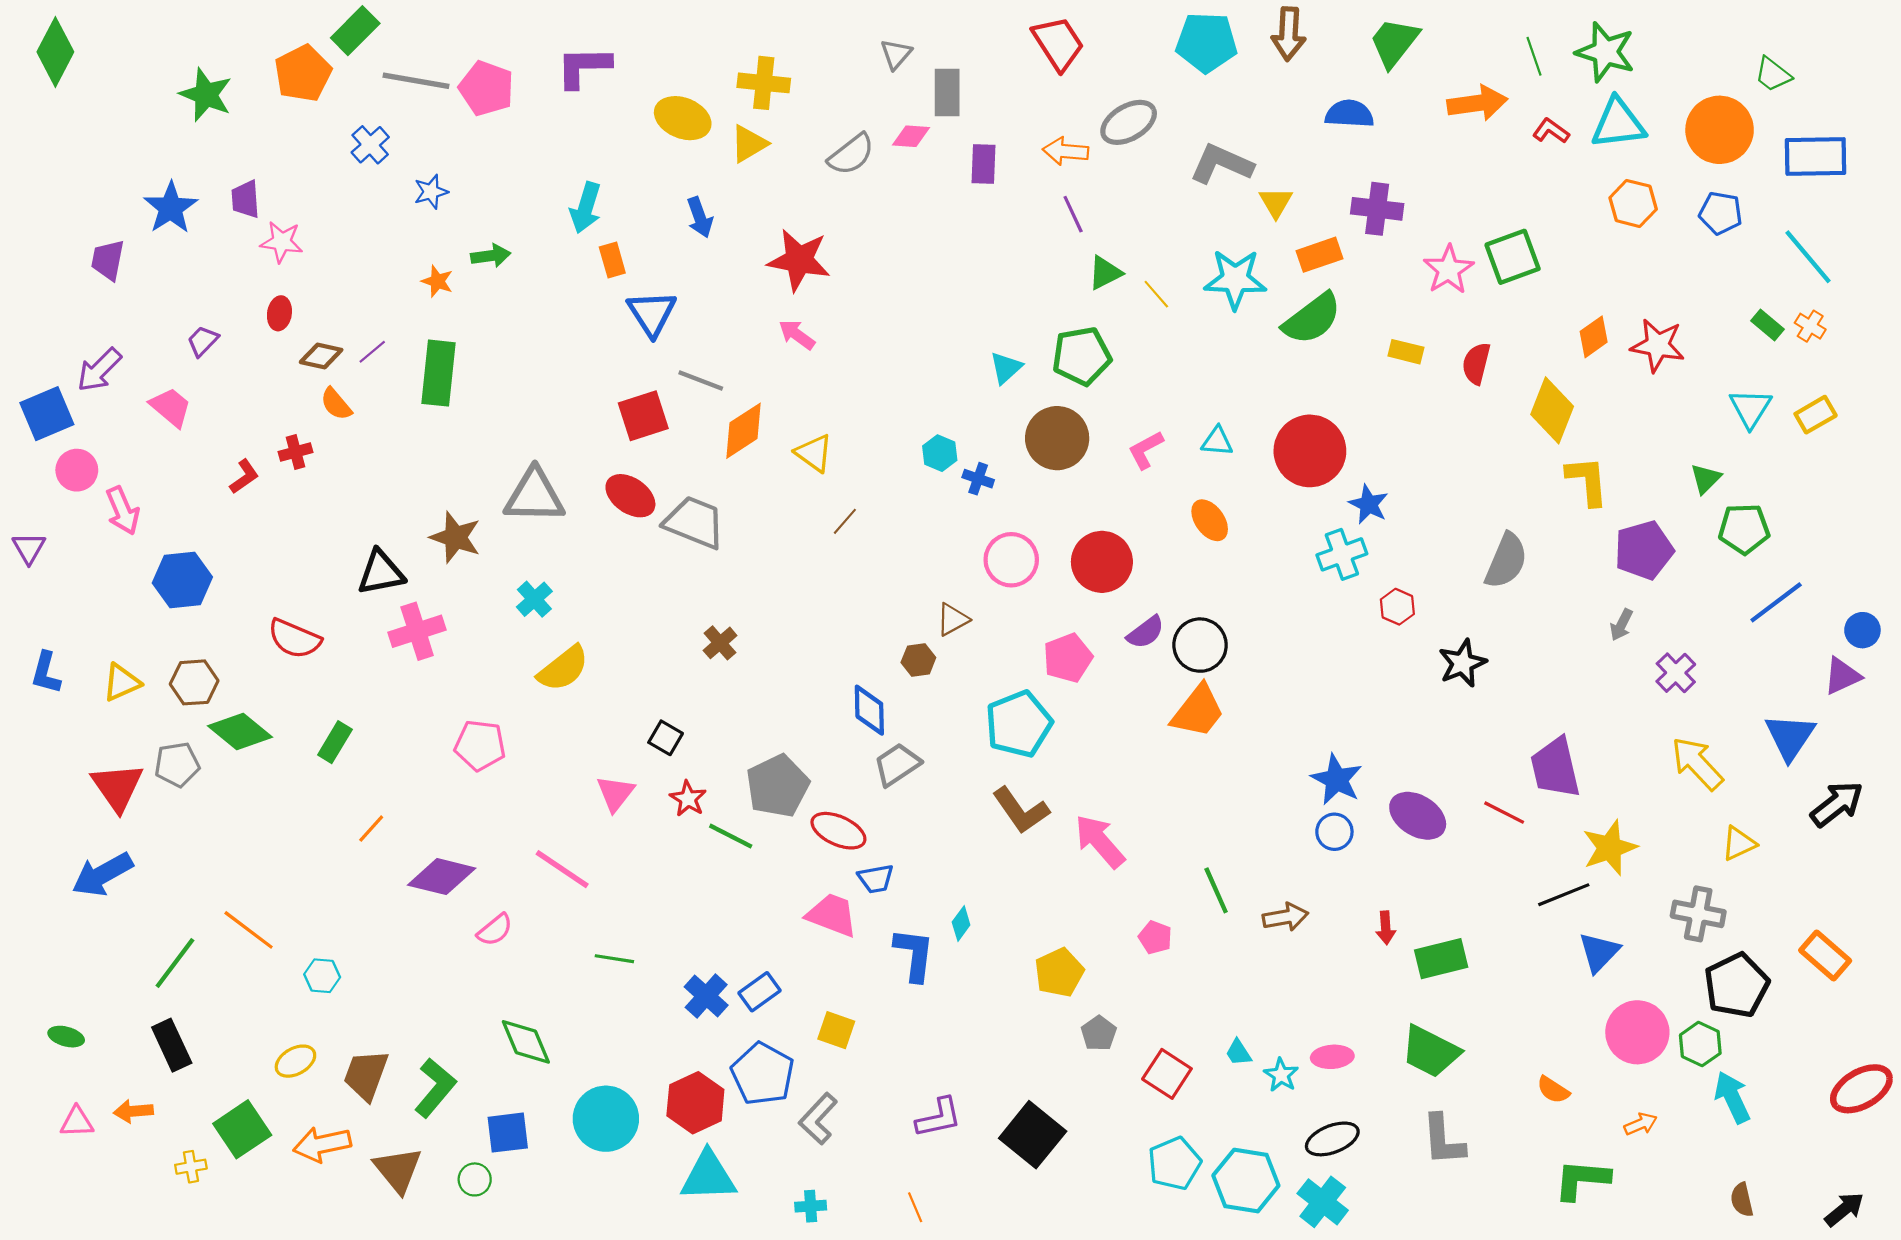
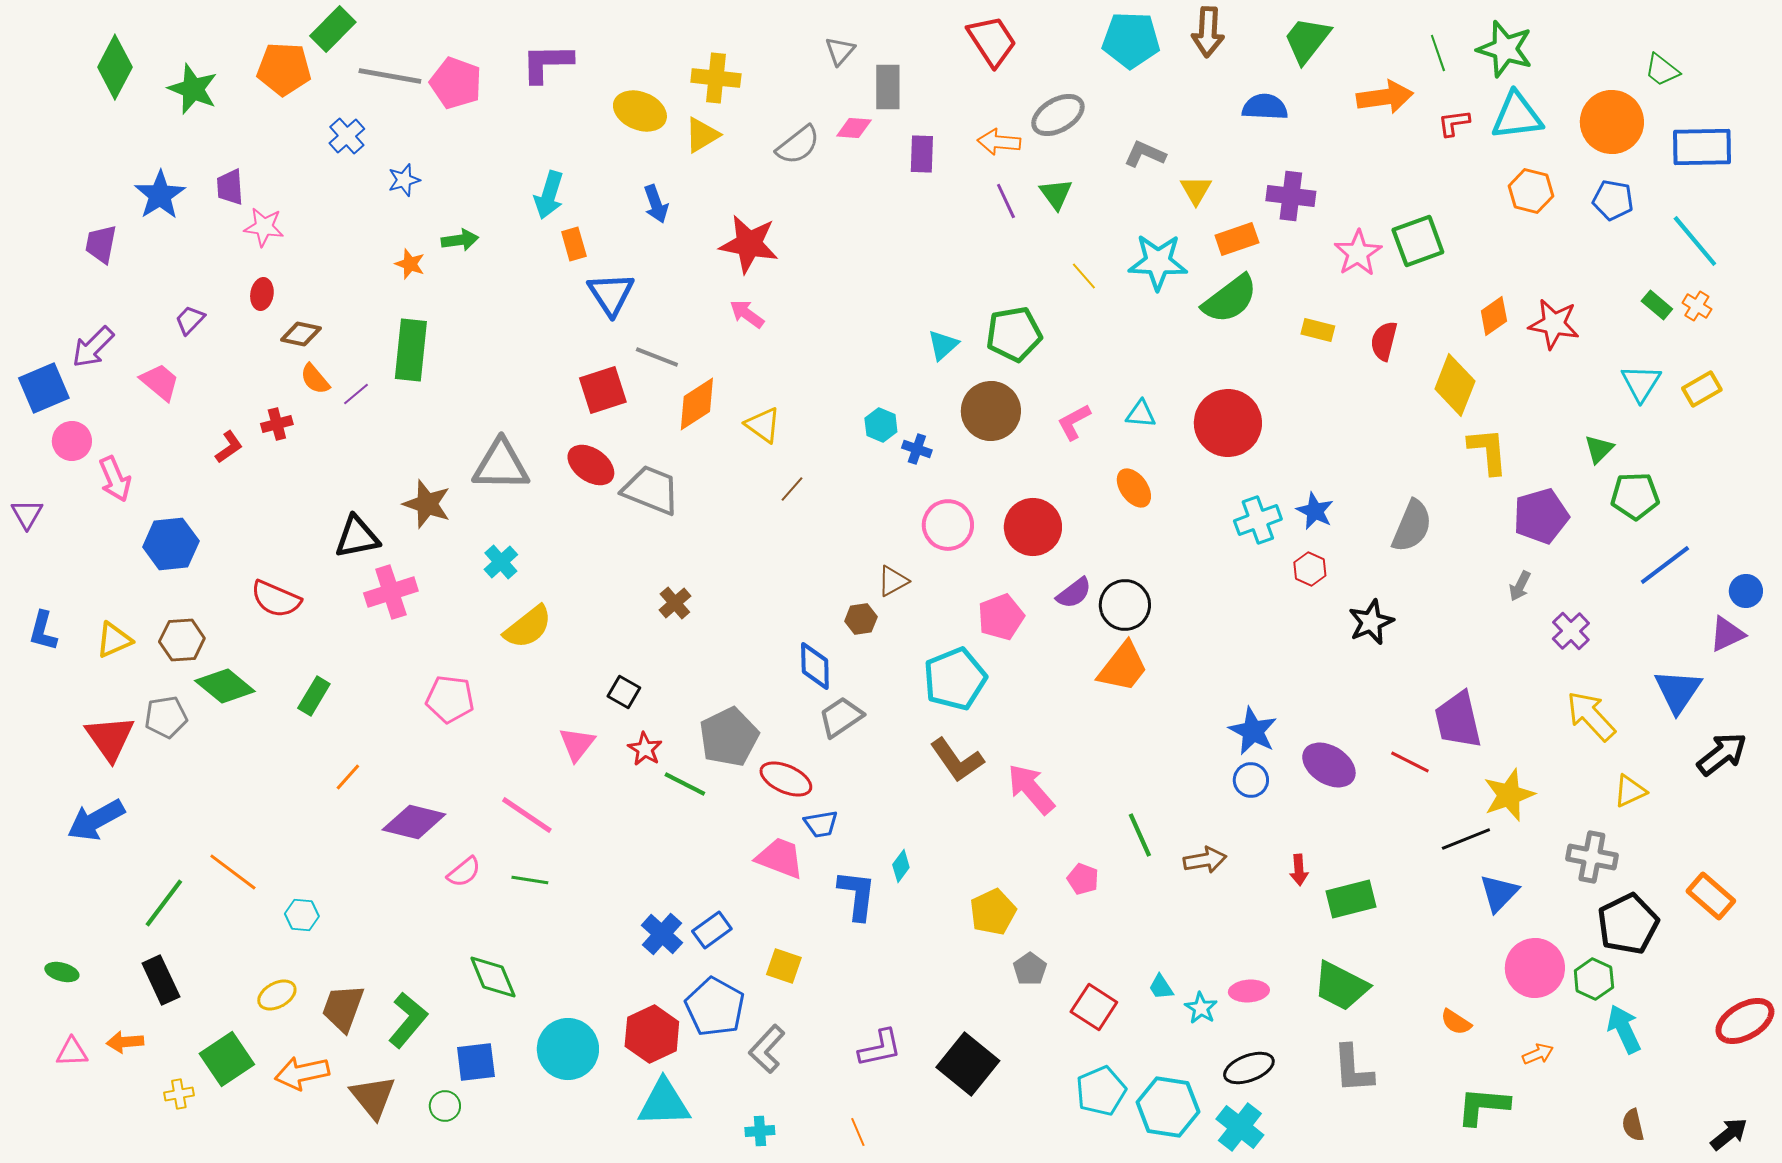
green diamond: (55, 52) -> (115, 67), moved
orange pentagon: (303, 73) -> (284, 69), turned 30
red L-shape: (1551, 131) -> (1454, 123), turned -44
gray L-shape: (1221, 164) -> (1145, 154), size x0.7
green triangle: (1105, 273) -> (1056, 194), moved, turned -39
purple line: (372, 352) -> (356, 394), moved
blue star: (1369, 504) -> (1315, 511), moved
green line: (614, 959) -> (530, 880), moved

